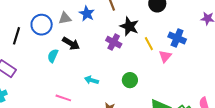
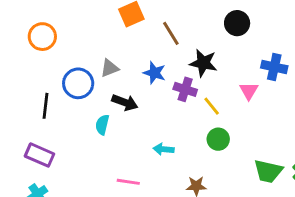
blue star: (87, 14) -> (154, 73), moved
yellow line: (149, 44) -> (212, 106), moved
pink triangle: (165, 56) -> (249, 91), moved

